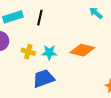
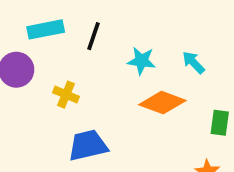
cyan arrow: (96, 13) -> (193, 62), moved
cyan star: (49, 52) -> (141, 61), moved

